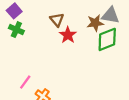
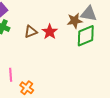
brown triangle: (57, 20) -> (31, 32), moved, turned 48
pink line: (25, 82) -> (11, 75), turned -40

